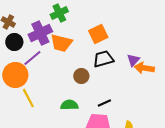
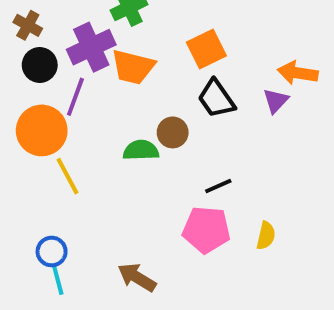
purple line: (32, 58) -> (75, 97), turned -30
black trapezoid: (103, 59) -> (216, 99), turned -110
orange arrow: (144, 68) -> (298, 73), moved
green semicircle: (69, 105) -> (141, 150), moved

